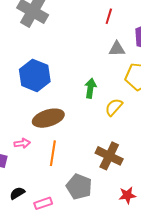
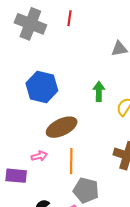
red line: (109, 16) -> (69, 18), moved
gray pentagon: (79, 187) -> (86, 190), moved

